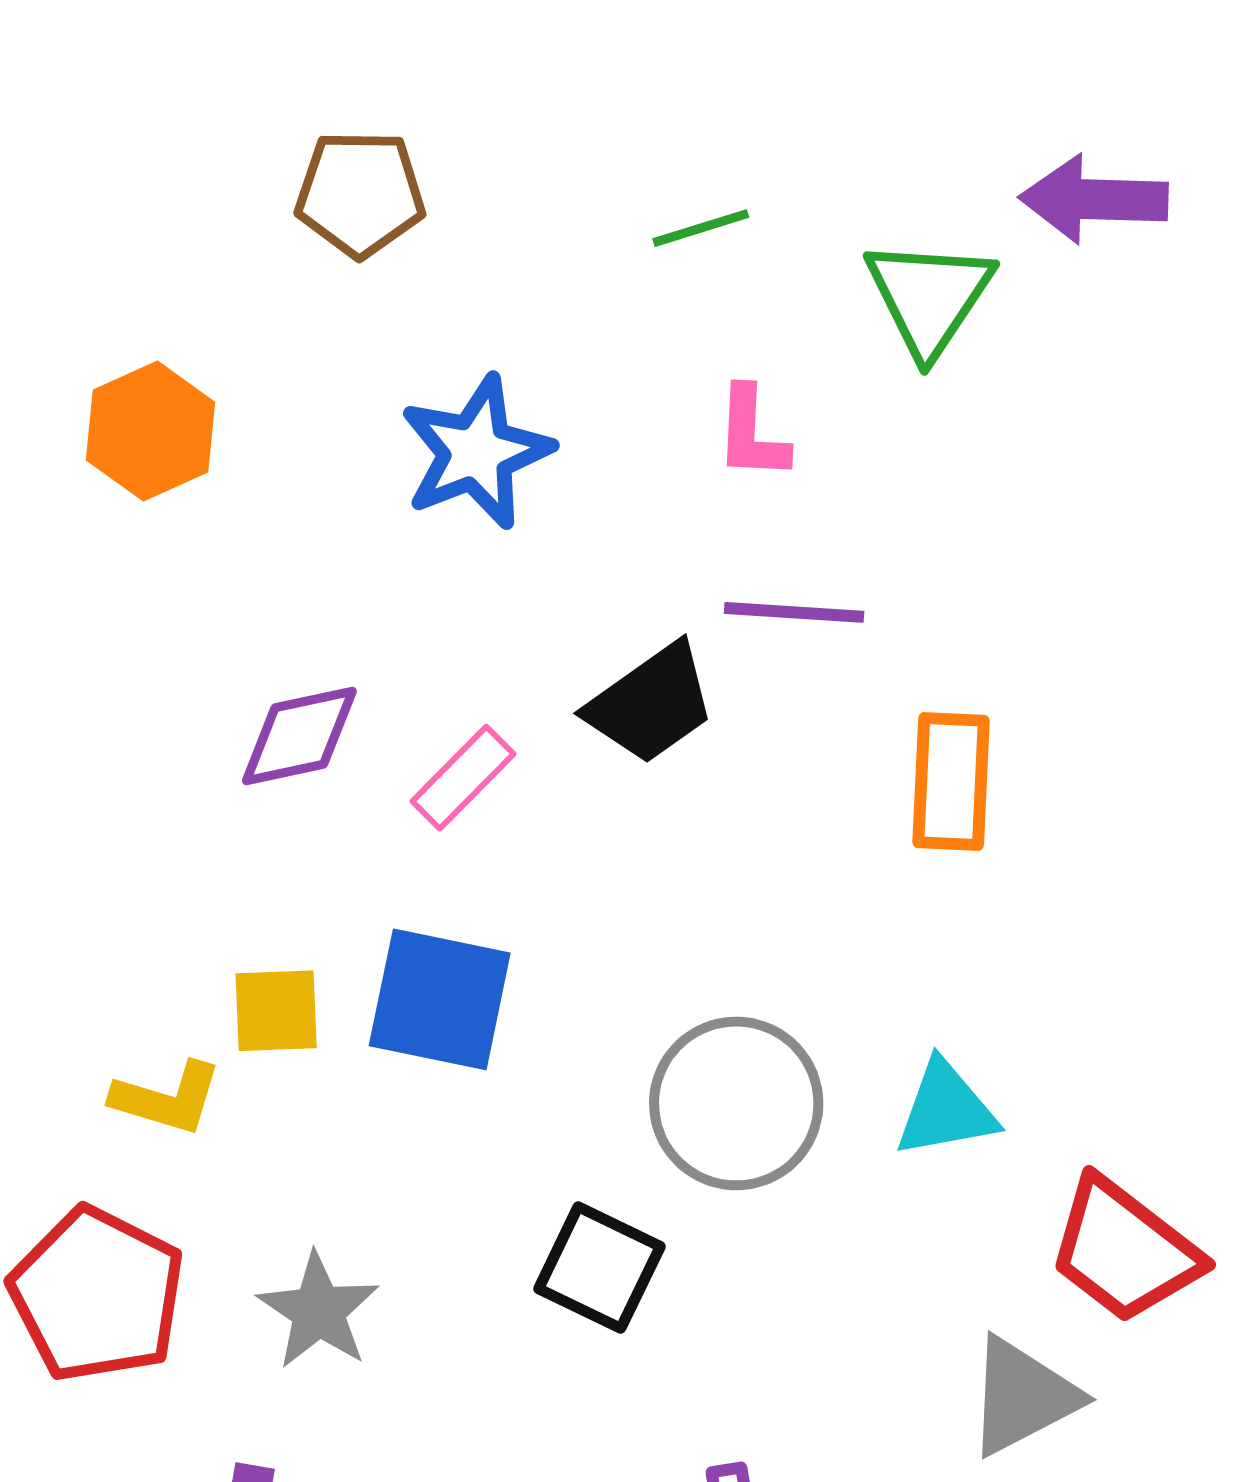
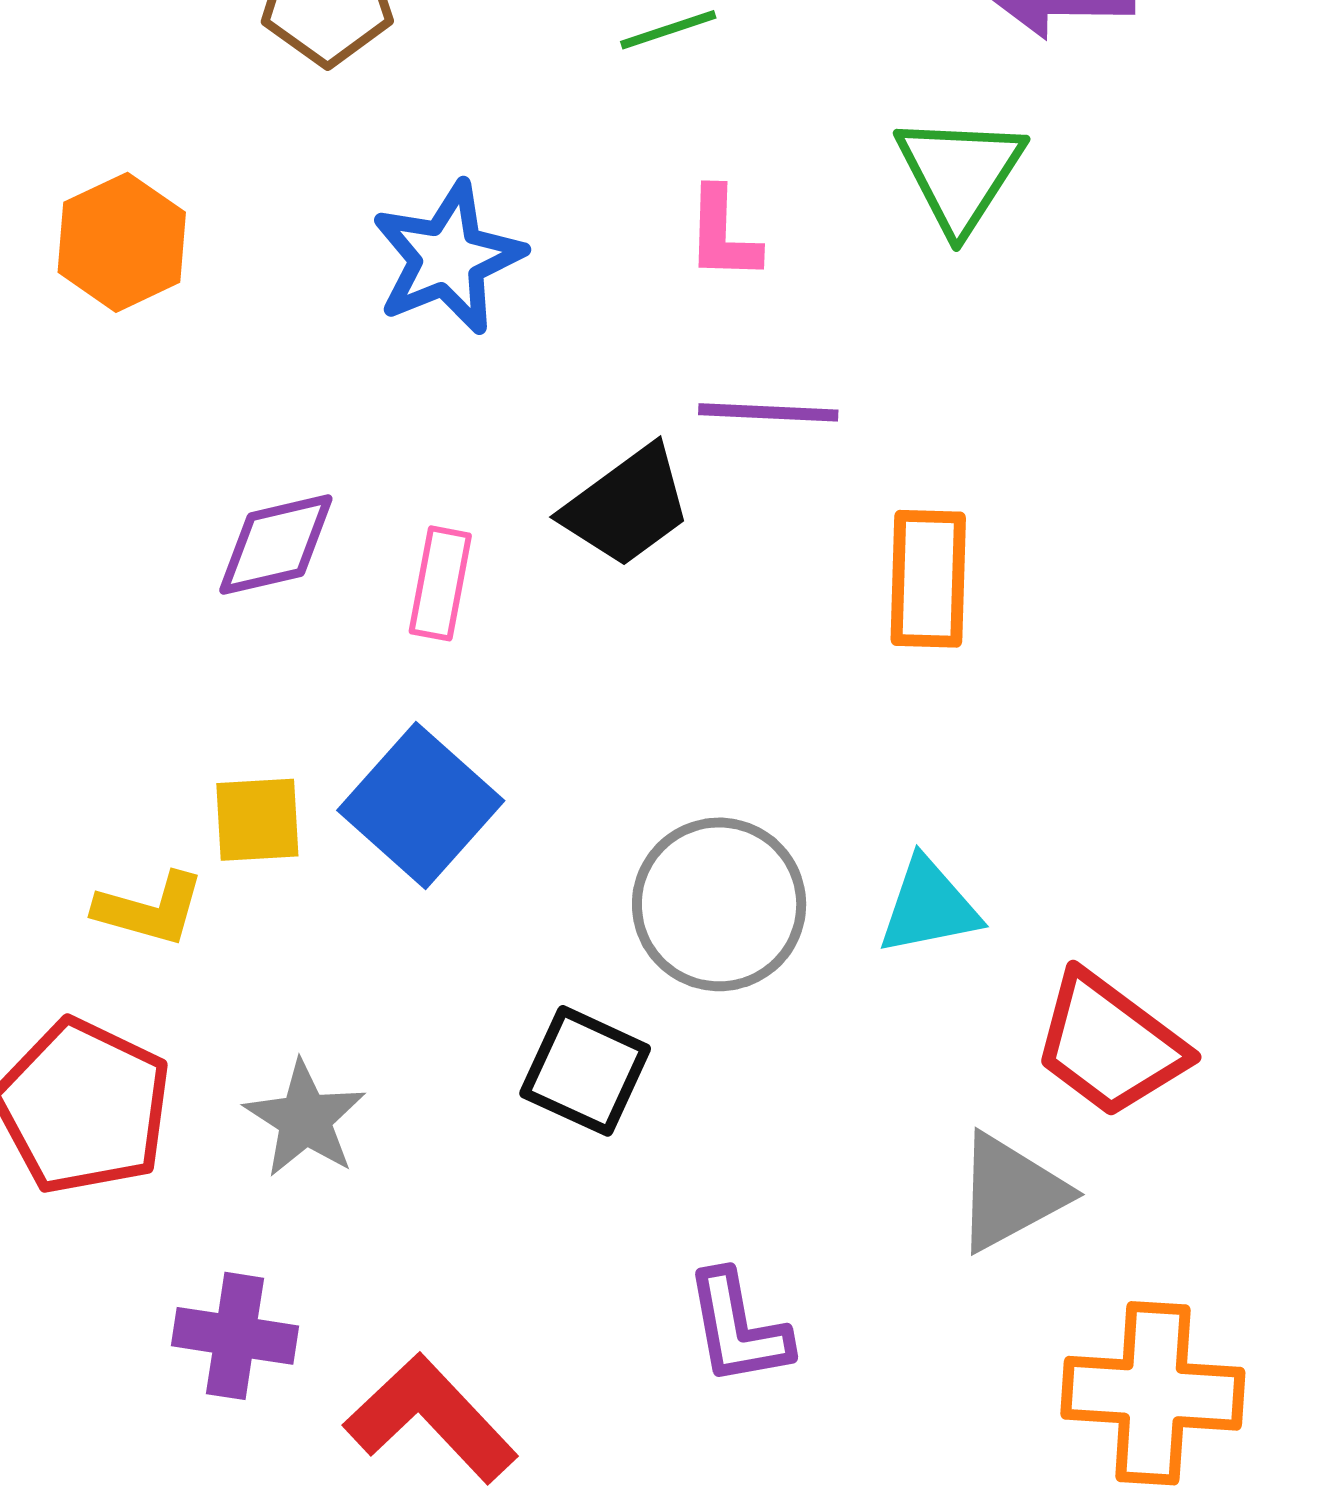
green triangle: (929, 297) -> (960, 173), moved
pink rectangle: (463, 778) -> (440, 583), turned -33
blue square: (440, 999) -> (421, 805), turned 31

